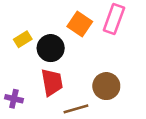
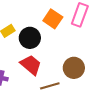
red trapezoid: (52, 82) -> (31, 65), turned -40

